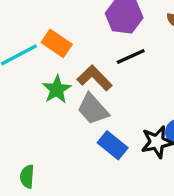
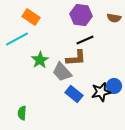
orange rectangle: (57, 43) -> (31, 17), moved
brown L-shape: (95, 78) -> (76, 58), moved, turned 130

